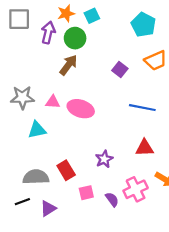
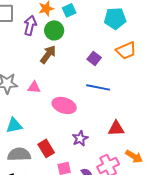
cyan pentagon: (143, 25) -> (115, 18), turned -30
blue line: (142, 108) -> (98, 87), moved
pink ellipse: (81, 109) -> (64, 105), moved
cyan triangle: (37, 130) -> (14, 125), moved

